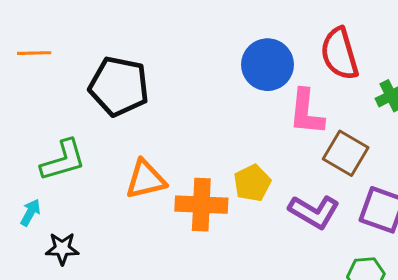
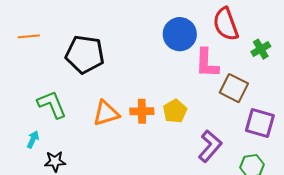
green L-shape: (63, 160) -> (52, 104), turned -92
orange cross: (201, 205) -> (142, 111), moved, size x0.7
purple L-shape: (314, 212) -> (210, 146), moved, turned -76

